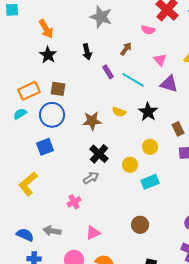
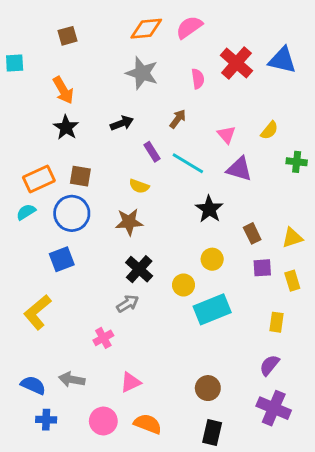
pink semicircle: (148, 30) -> (198, 79), moved, turned -112
black arrow: (87, 52) -> (122, 123), turned -98
yellow semicircle: (119, 112) -> (139, 186), moved
cyan rectangle: (150, 182) -> (212, 309), size x1.4
brown circle: (140, 225) -> (208, 388), moved

